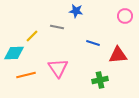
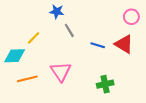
blue star: (76, 11) -> (57, 12), moved
gray line: (57, 27) -> (69, 30), moved, turned 48
red triangle: (118, 55) -> (124, 44), moved, turned 36

